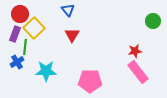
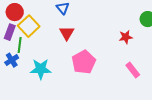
red star: (135, 51) -> (126, 37), moved
pink rectangle: (138, 72) -> (133, 70), size x0.7
pink pentagon: (90, 81) -> (84, 62), moved, turned -30

